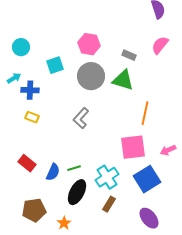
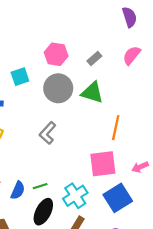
gray rectangle: (129, 55) -> (94, 59), moved, turned -64

